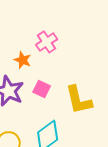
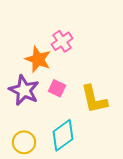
orange star: (23, 60) -> (38, 59), size x1.5

